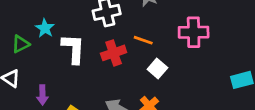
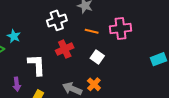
orange line: (143, 40) -> (92, 31), moved
white L-shape: (73, 49) -> (37, 65), moved

